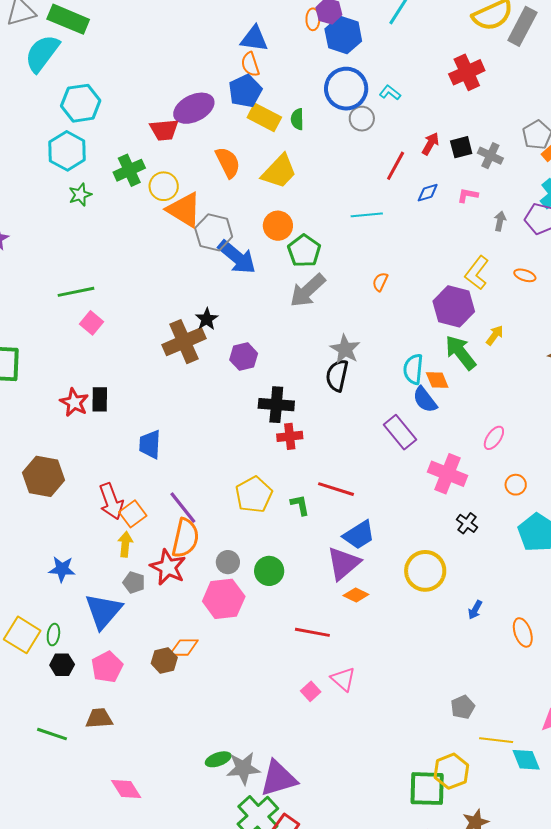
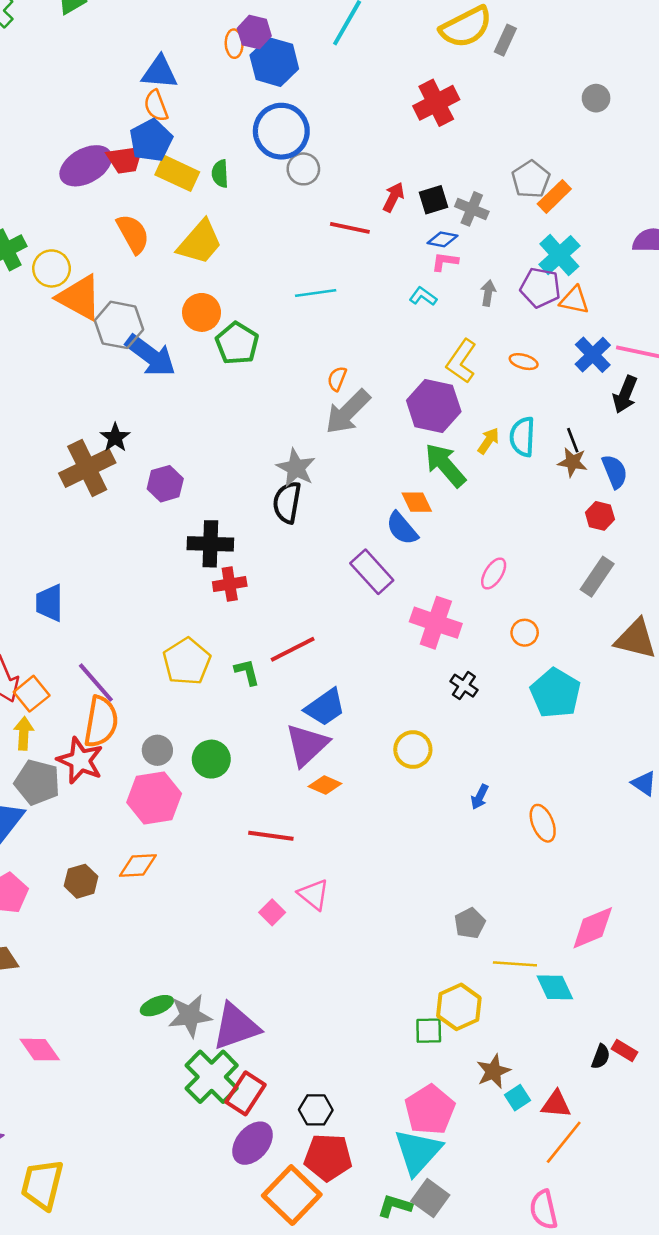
gray rectangle: (522, 26) -> (505, 40), size x0.6
cyan L-shape: (390, 93) -> (423, 296), moved
red trapezoid: (164, 130) -> (125, 159), moved
red line: (396, 166) -> (350, 228), turned 76
blue diamond: (428, 193) -> (442, 239), moved, turned 30
gray arrow: (308, 290) -> (348, 412), moved
cyan semicircle: (413, 369) -> (522, 437), moved
red line: (336, 489) -> (293, 649), turned -42
yellow circle: (425, 571) -> (413, 750), size x0.7
gray pentagon: (134, 582) -> (37, 782), size x1.6
orange diamond: (184, 648) -> (138, 866), moved
green square: (427, 789) -> (429, 1031), size x0.6

